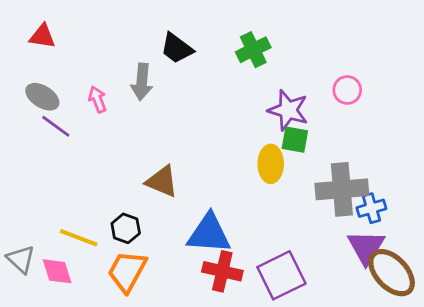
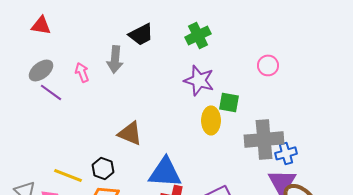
black trapezoid: (177, 48) -> (141, 34), turned -64
gray ellipse: (42, 97) -> (41, 70), turned -70
purple star: (288, 110) -> (199, 80), moved

